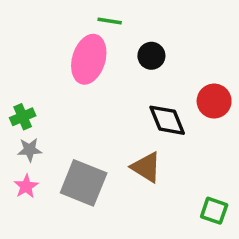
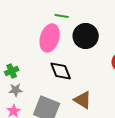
black circle: (151, 56) -> (86, 36), size x1.6
black diamond: (167, 120) -> (61, 71), moved

